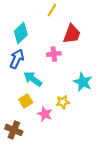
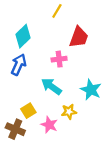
cyan arrow: (33, 79) -> (51, 86), moved
brown cross: (14, 130) -> (15, 129), moved

